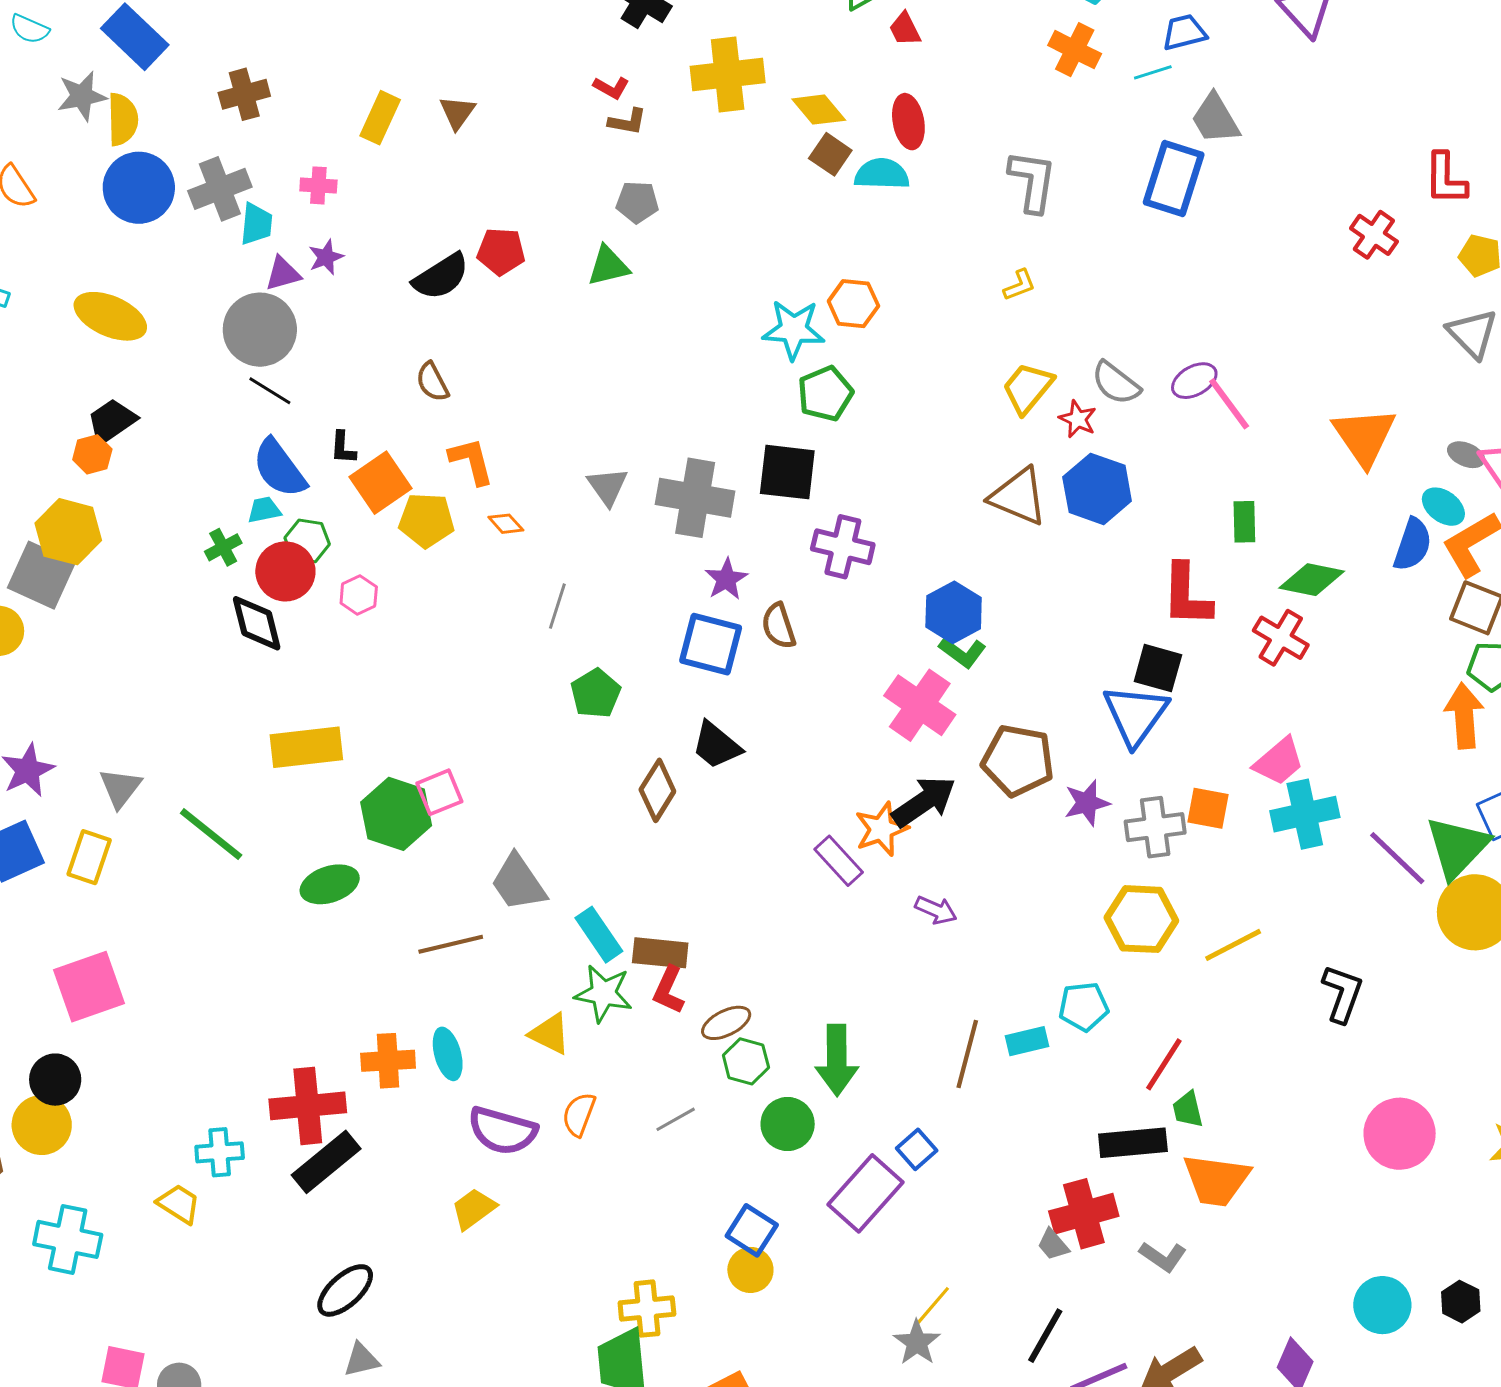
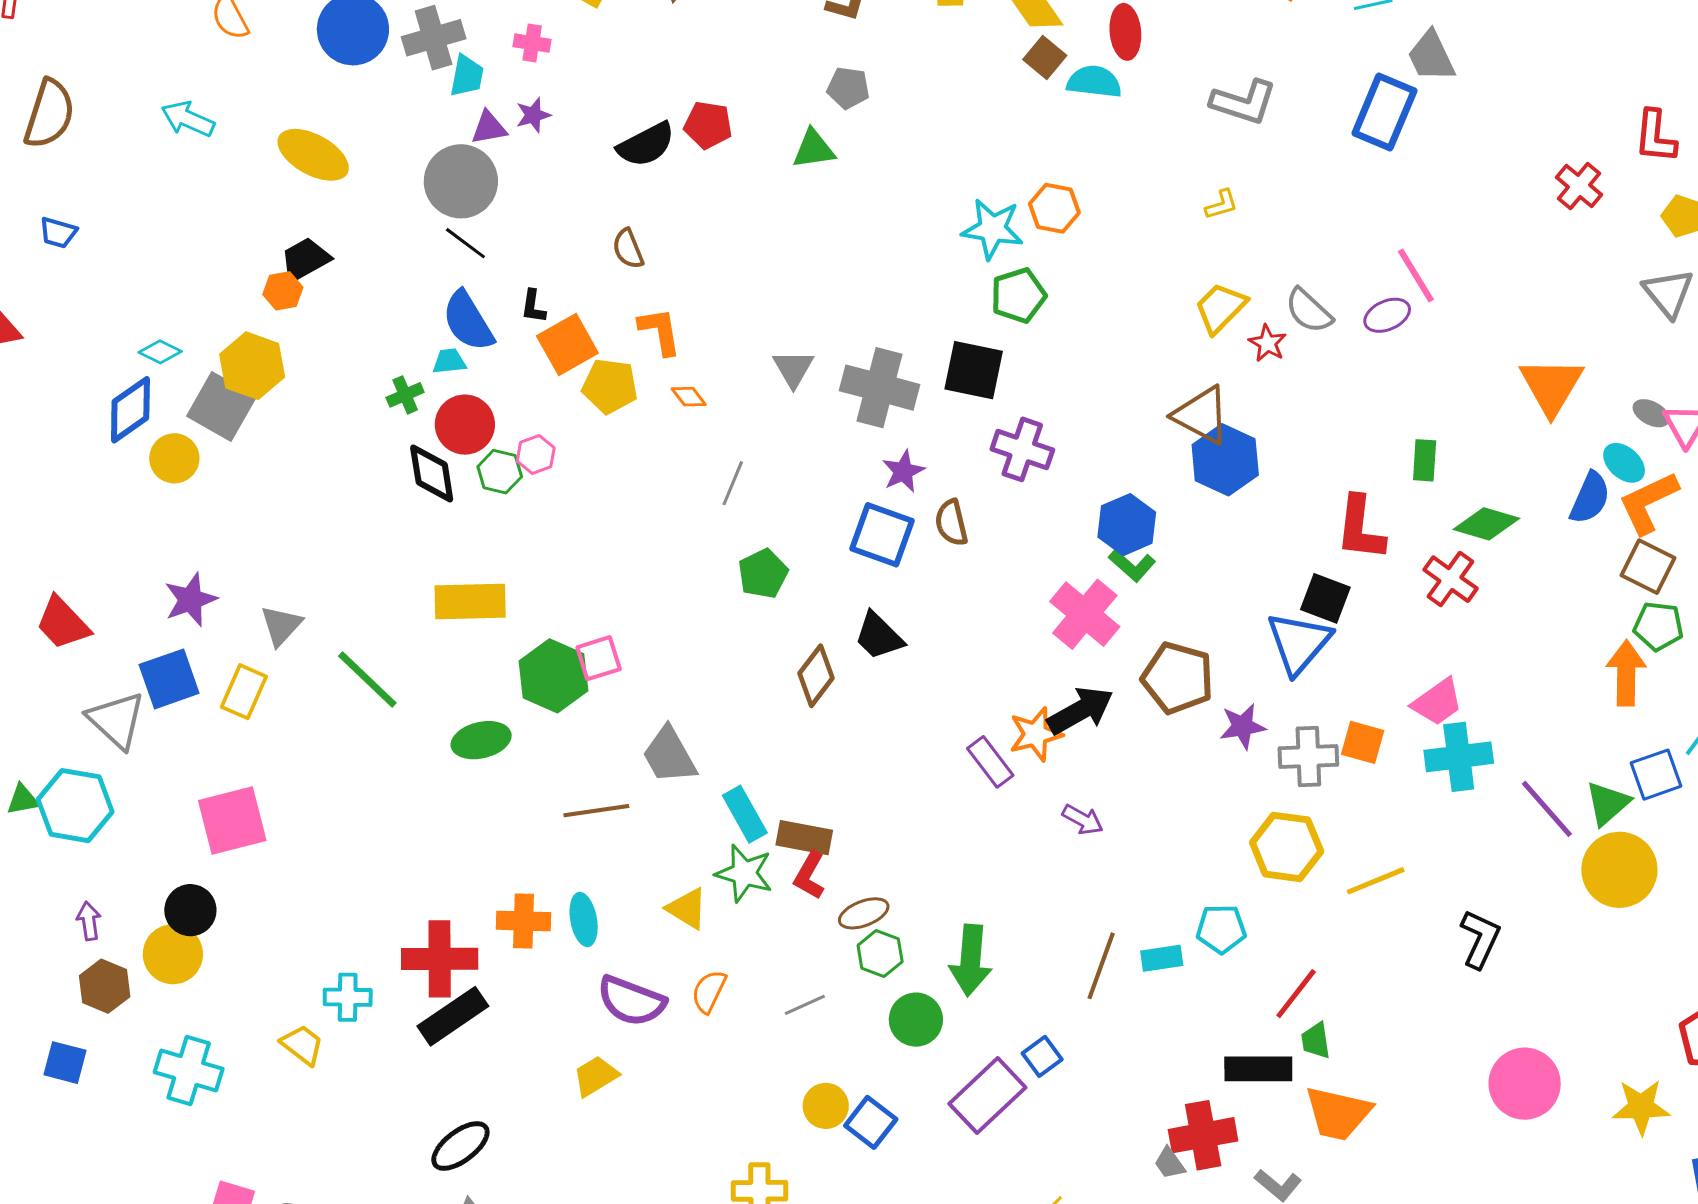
gray L-shape: (1032, 181) -> (1244, 102), turned 94
pink line: (1229, 404) -> (1416, 276), moved
blue hexagon: (1097, 489) -> (1225, 460), moved
green hexagon: (307, 541) -> (500, 472), moved
green triangle: (1457, 847) -> (1608, 803), size x0.7
yellow circle: (750, 1270) -> (826, 1106), moved

